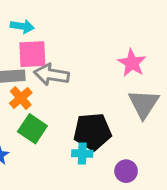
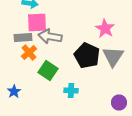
green square: (32, 129) -> (48, 70), moved
black pentagon: (92, 132) -> (87, 56), moved, turned 30
purple circle: (126, 171) -> (119, 102), moved

